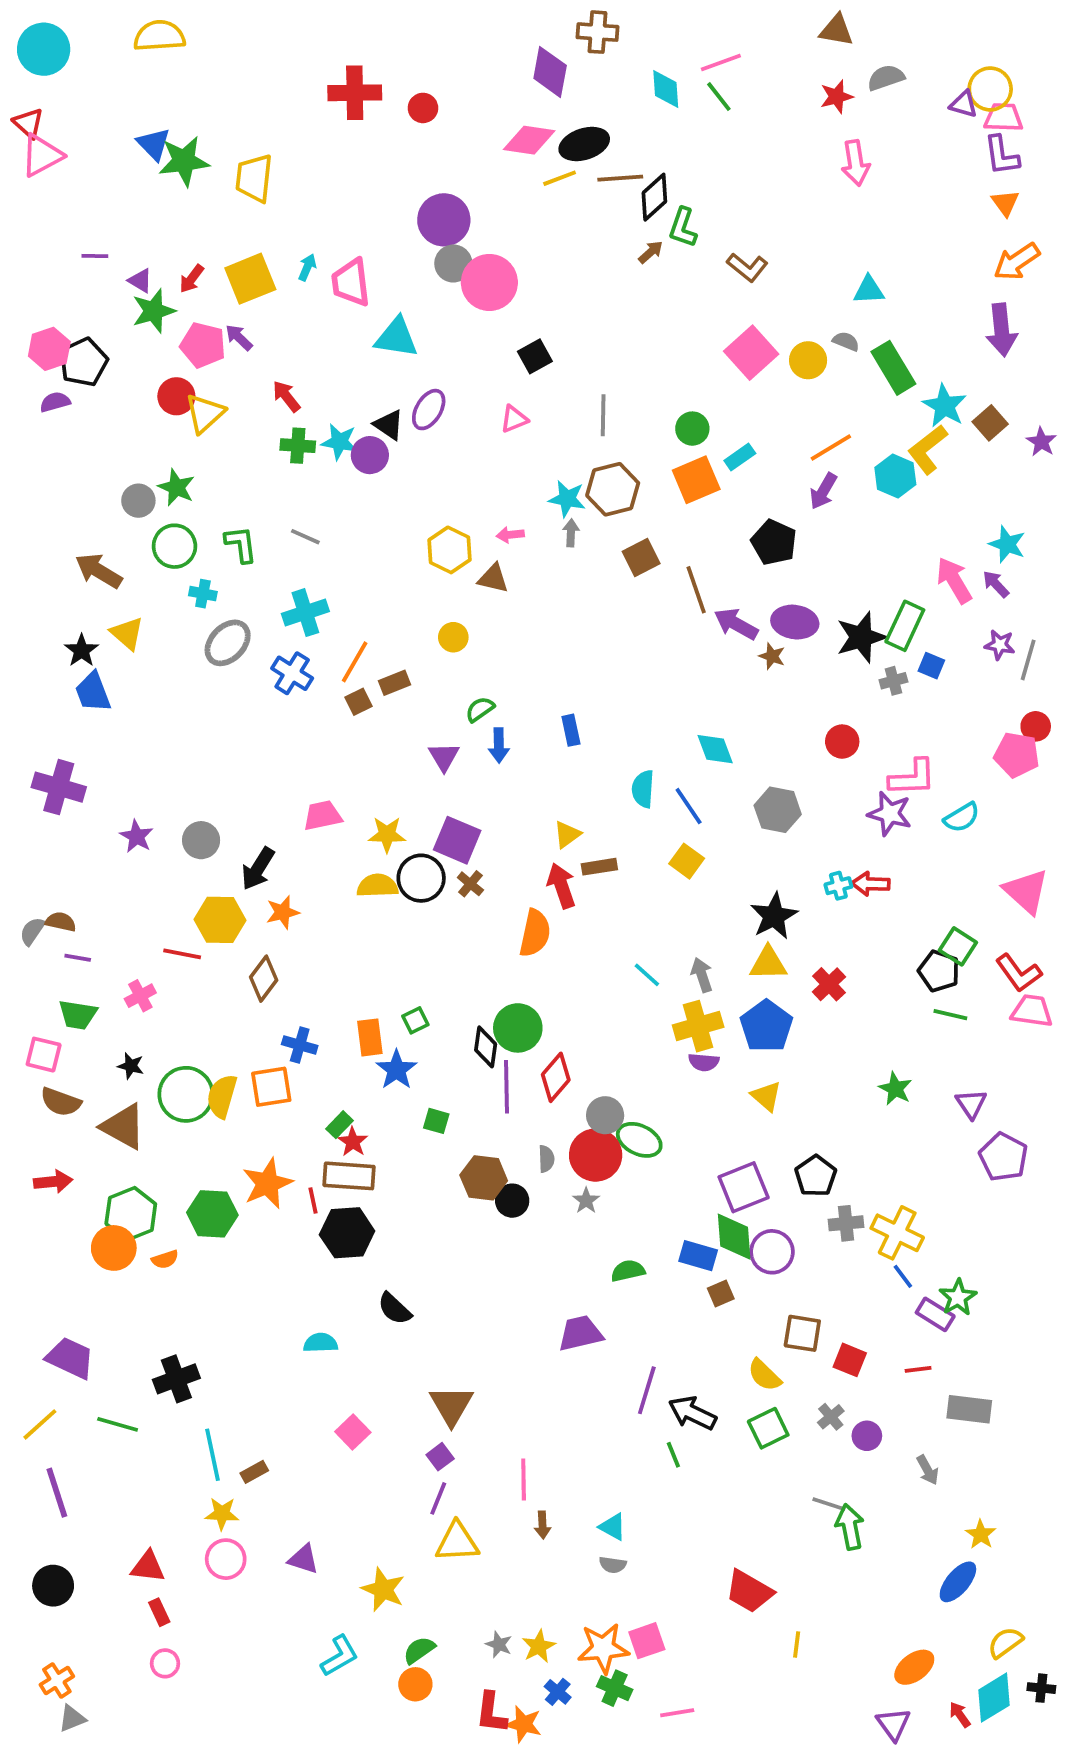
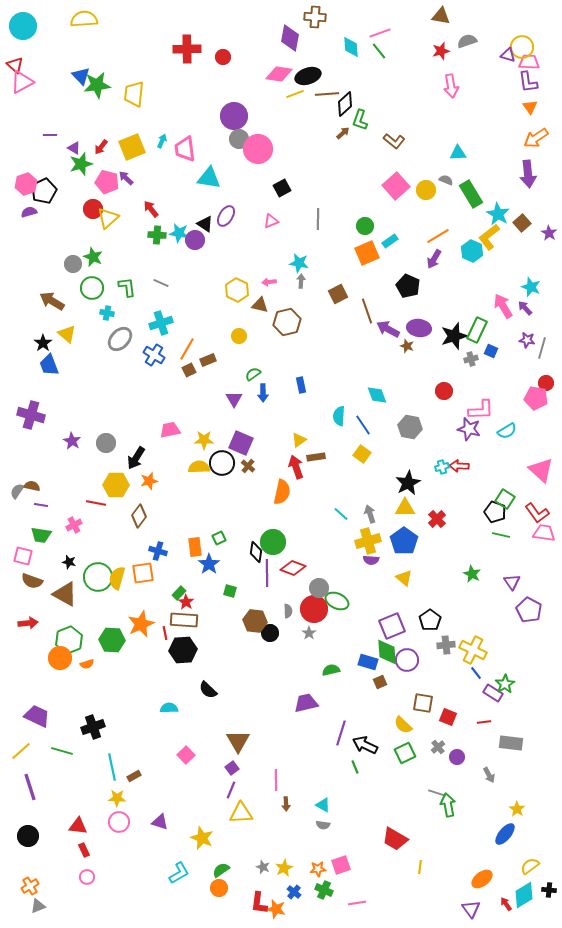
brown hexagon: (613, 489) -> (287, 322), moved
red diamond: (556, 1077) -> (293, 568), turned 70
orange star: (603, 1648) -> (318, 869), size x0.6

